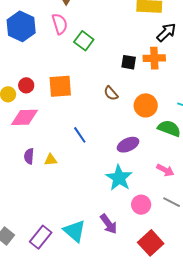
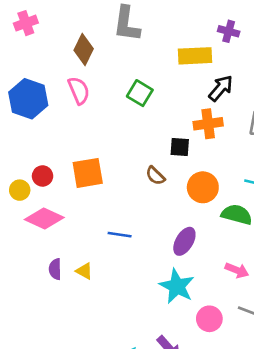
green square: (84, 41) -> (140, 93), moved
black square: (129, 62) -> (180, 147), moved
pink diamond: (24, 117) -> (44, 218), turned 32
blue line: (80, 135) -> (120, 235), turned -42
purple ellipse: (128, 145) -> (184, 241), turned -30
yellow triangle: (51, 160) -> (84, 271), turned 40

